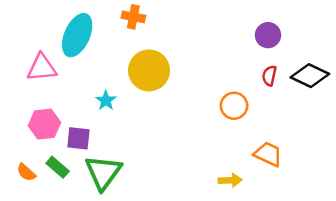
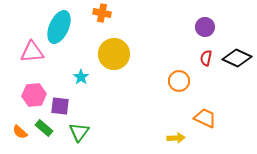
green triangle: (103, 172) -> (79, 132), size x0.7

